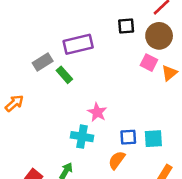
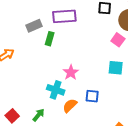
green rectangle: (64, 75) -> (50, 39), turned 48
cyan square: (153, 139) -> (116, 68), moved
orange semicircle: (117, 160) -> (70, 106), moved

